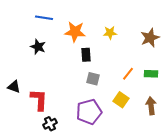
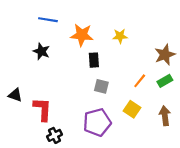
brown star: (150, 38) -> (165, 55), moved
green rectangle: (151, 74) -> (165, 81), turned -32

